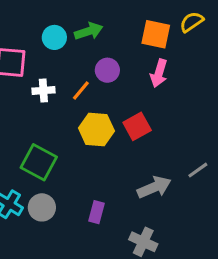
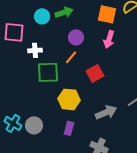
orange line: (81, 90) -> (71, 57), moved
yellow hexagon: (96, 129) -> (69, 99), moved
green square: (39, 162) -> (48, 72), moved, turned -30

